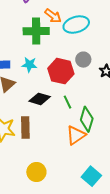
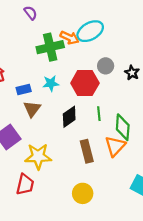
orange arrow: (53, 16) -> (69, 38), moved
black diamond: (40, 99) -> (69, 117), turned -40
green line: (67, 102) -> (99, 114), turned 32
brown rectangle: (25, 127) -> (87, 151), moved

